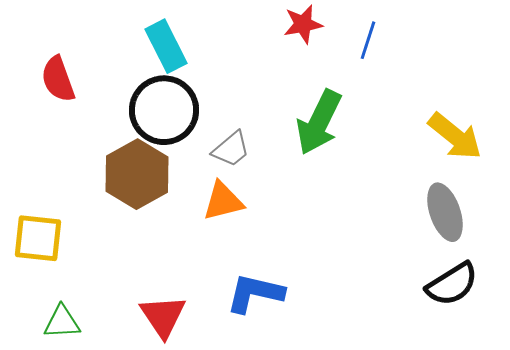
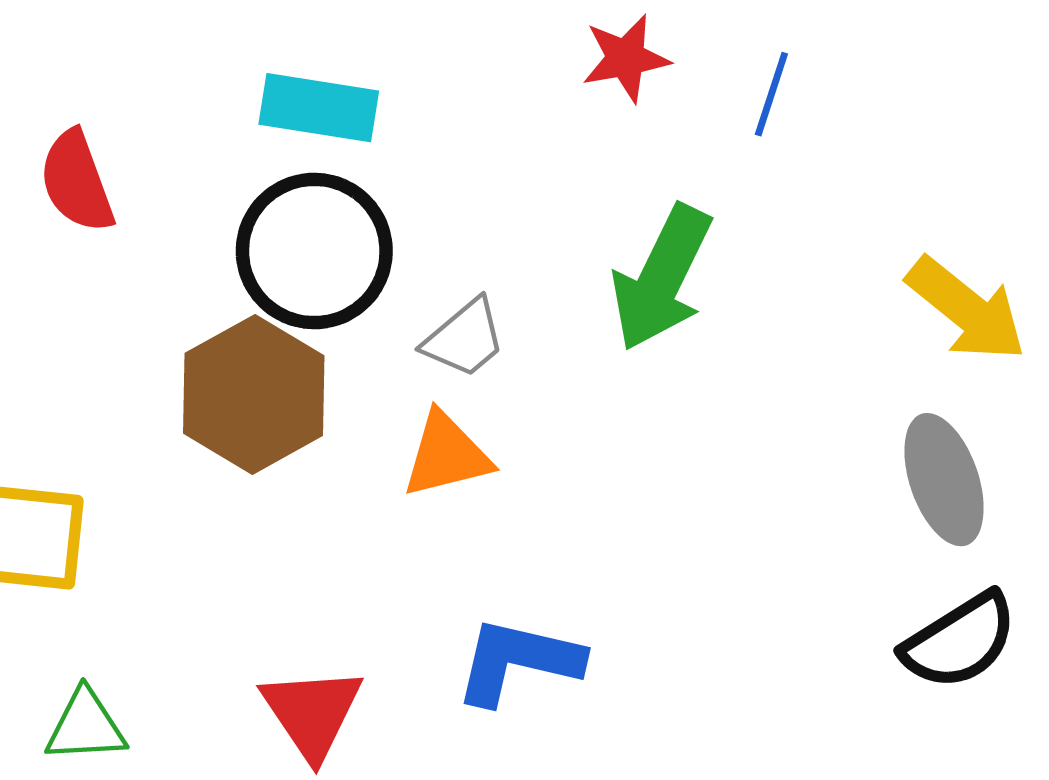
cyan rectangle: (166, 46) -> (319, 108), turned -54

